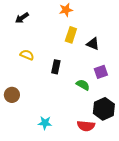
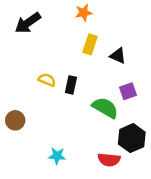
black arrow: (22, 18) -> (28, 23), size x1.5
yellow semicircle: (27, 55) -> (47, 80), moved
green semicircle: (83, 85) -> (105, 108), size x1.5

